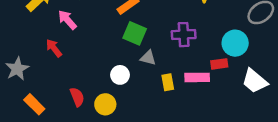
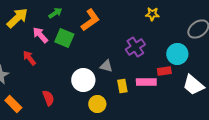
green square: (135, 33) -> (64, 38), moved
purple cross: (184, 35) -> (135, 47), turned -30
white circle: (120, 75) -> (83, 80), size x1.5
yellow circle: (105, 104) -> (97, 104), moved

